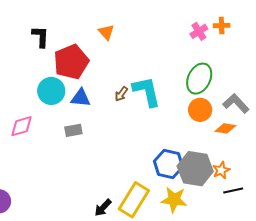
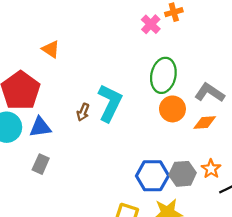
cyan L-shape: (147, 91) -> (110, 103), turned 52
gray rectangle: (73, 130) -> (41, 164), turned -42
gray hexagon: (195, 169) -> (183, 174), size x0.7

